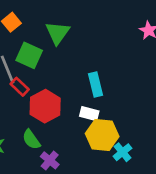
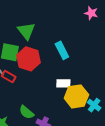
cyan rectangle: (96, 84) -> (62, 50), moved
red hexagon: (45, 106) -> (28, 59), moved

